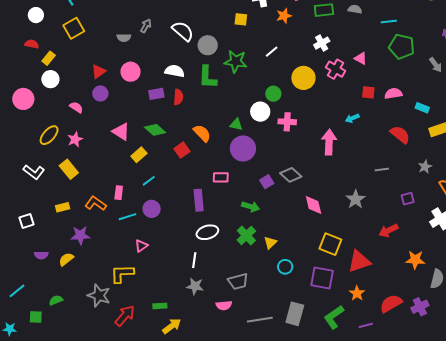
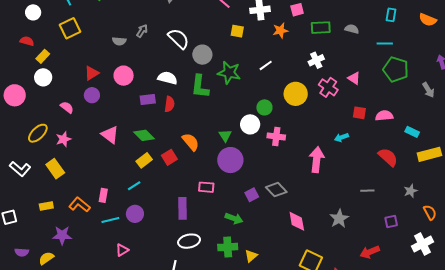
green triangle: (236, 124) -> (225, 136), turned 40
yellow rectangle: (139, 155) -> (144, 160), moved
green cross: (246, 236) -> (228, 247), turned 36

